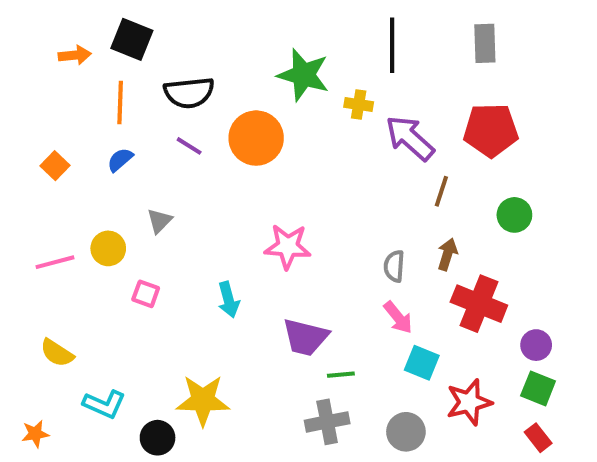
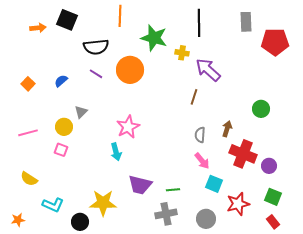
orange line: (120, 103) -> (120, 16), moved
red pentagon: (491, 130) -> (275, 42), moved
brown line: (441, 191) -> (194, 97), moved
pink star: (288, 246) -> (128, 127), moved, turned -30
yellow circle: (108, 248) -> (64, 127), moved
pink square: (146, 294) -> (61, 150), moved
purple trapezoid: (305, 337) -> (140, 185), moved
purple circle: (536, 345) -> (269, 166), moved

